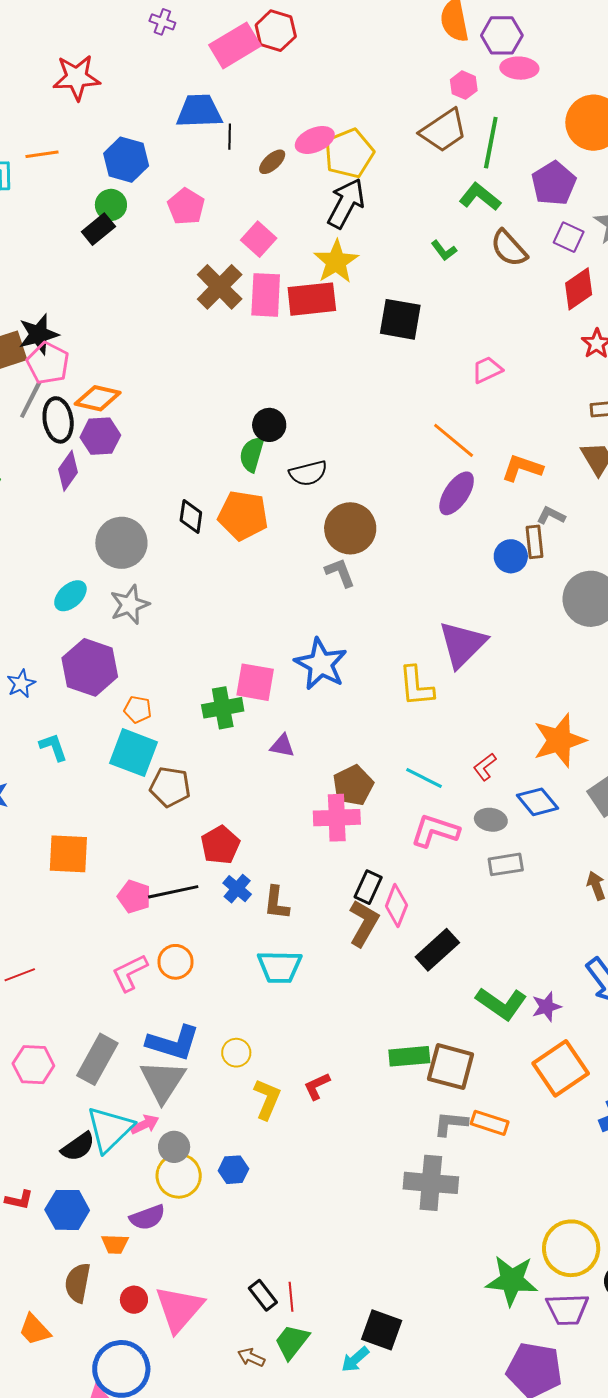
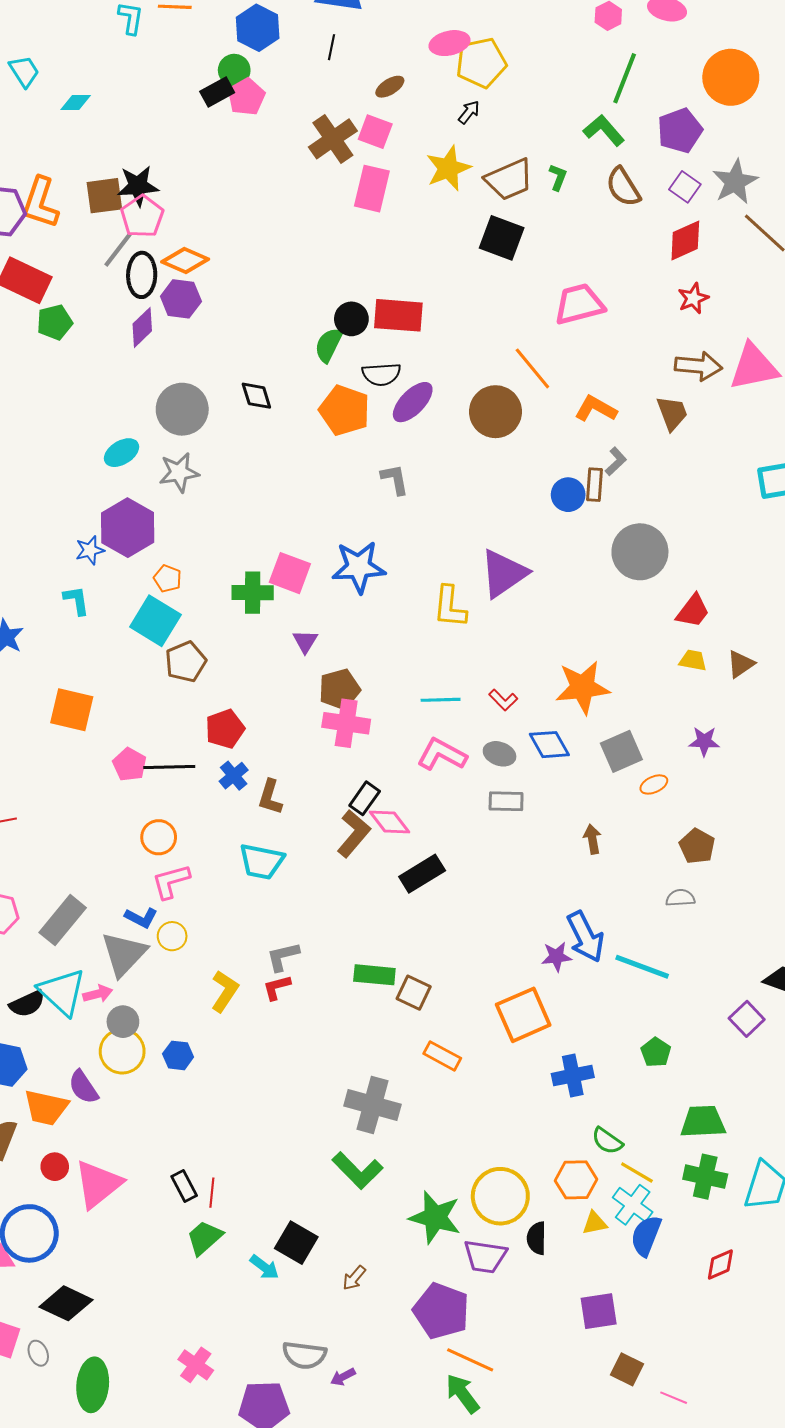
brown trapezoid: (444, 131) -> (509, 179), moved
black line: (230, 137) -> (332, 47), moved
brown ellipse: (272, 162) -> (390, 87), moved
black arrow: (346, 203) -> (469, 112), size x0.5
pink pentagon: (186, 206) -> (246, 97), moved
pink square: (259, 239) -> (375, 132), turned -32
green L-shape: (444, 251) -> (558, 177), turned -132
brown cross: (220, 287) -> (333, 139), moved
red rectangle: (312, 299) -> (398, 315), moved
pink trapezoid: (487, 370) -> (579, 304), size x1.6
purple ellipse: (457, 493) -> (413, 402), moved
orange pentagon: (243, 515) -> (344, 410), moved
black diamond: (191, 516) -> (256, 396), turned -36
gray L-shape: (551, 516) -> (616, 461), turned 100
brown circle: (350, 528) -> (495, 412), moved
blue star: (321, 664) -> (359, 567), turned 30
blue star: (21, 684) -> (90, 550), moved
purple triangle: (282, 746) -> (305, 641), turned 40
red L-shape: (485, 767) -> (503, 700), turned -108
cyan line: (424, 778) -> (441, 700), turned -39
brown pentagon: (353, 785) -> (339, 689), moved
brown pentagon: (170, 787) -> (186, 662), turned 30
pink diamond: (396, 906) -> (389, 822), turned -69
pink L-shape: (130, 973) -> (171, 881), moved
green L-shape: (501, 1004) -> (358, 1170), moved
purple star: (546, 1007) -> (556, 957), moved
blue L-shape: (173, 1043) -> (141, 918), size x0.6
yellow circle: (236, 1053) -> (172, 936), moved
brown square: (451, 1067) -> (414, 993), size x0.7
gray L-shape: (451, 1124) -> (283, 957), moved, turned -30
cyan triangle: (110, 1129) -> (62, 992), turned -44
purple semicircle: (147, 1217) -> (83, 1087), turned 66
orange trapezoid: (115, 1244) -> (46, 1108), size x1.6
brown arrow: (251, 1357) -> (354, 1278), moved, turned -84
cyan arrow: (355, 1359) -> (264, 1267), turned -112

